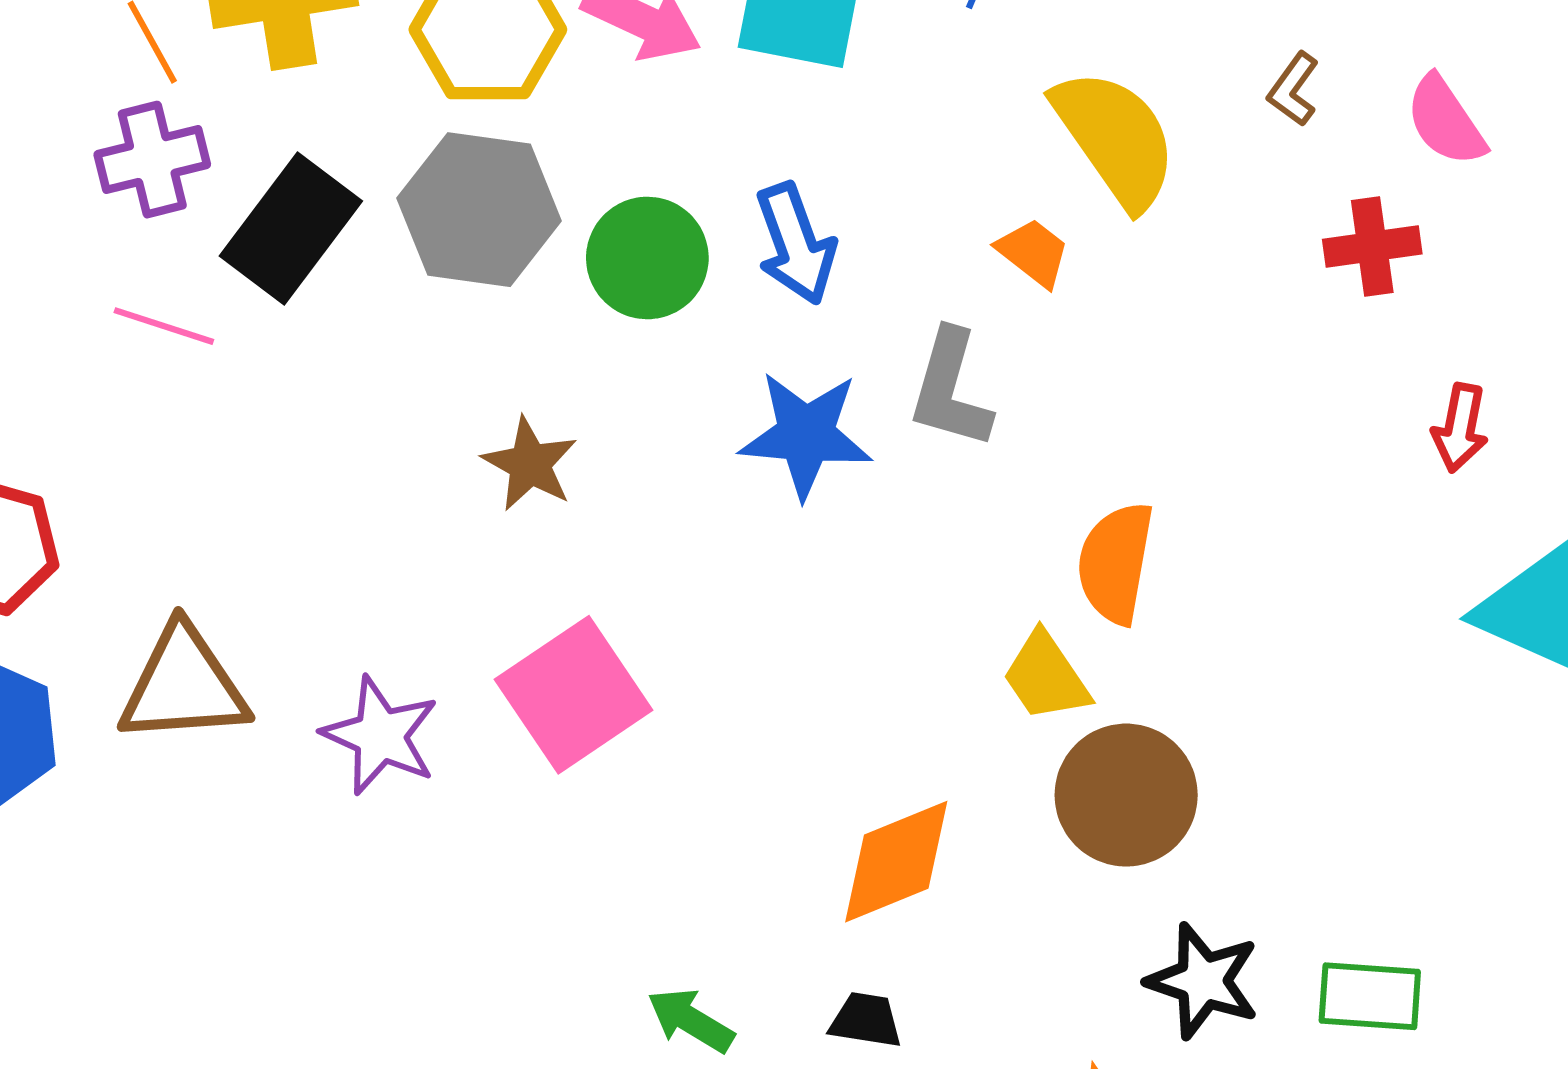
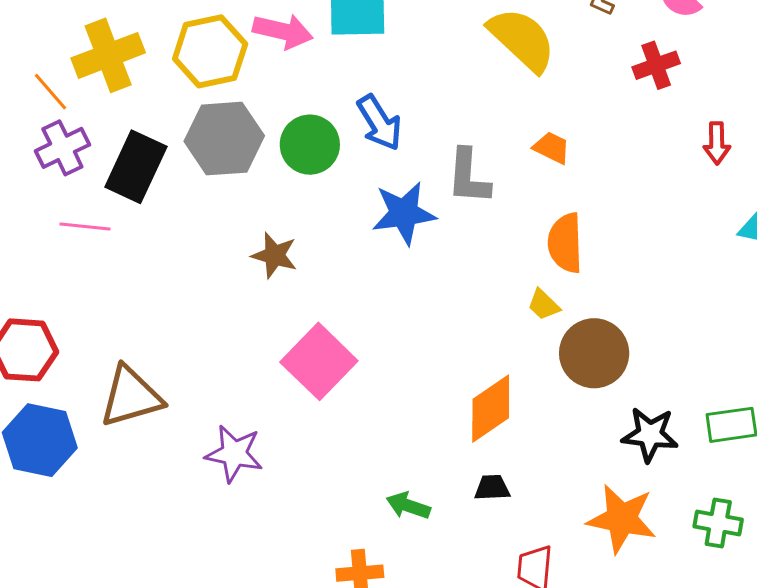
orange trapezoid: (1033, 252) -> (552, 148), moved
yellow trapezoid: (1046, 677) -> (544, 305), size x0.7
purple star: (380, 736) -> (234, 454), moved

